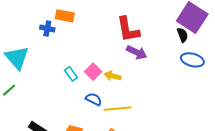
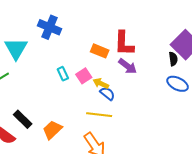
orange rectangle: (65, 16) -> (100, 51), moved
blue cross: (47, 28) -> (50, 27), size x1.6
blue semicircle: (94, 99) -> (107, 94), moved

